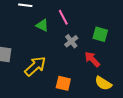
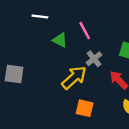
yellow arrow: (35, 66) -> (74, 78), moved

